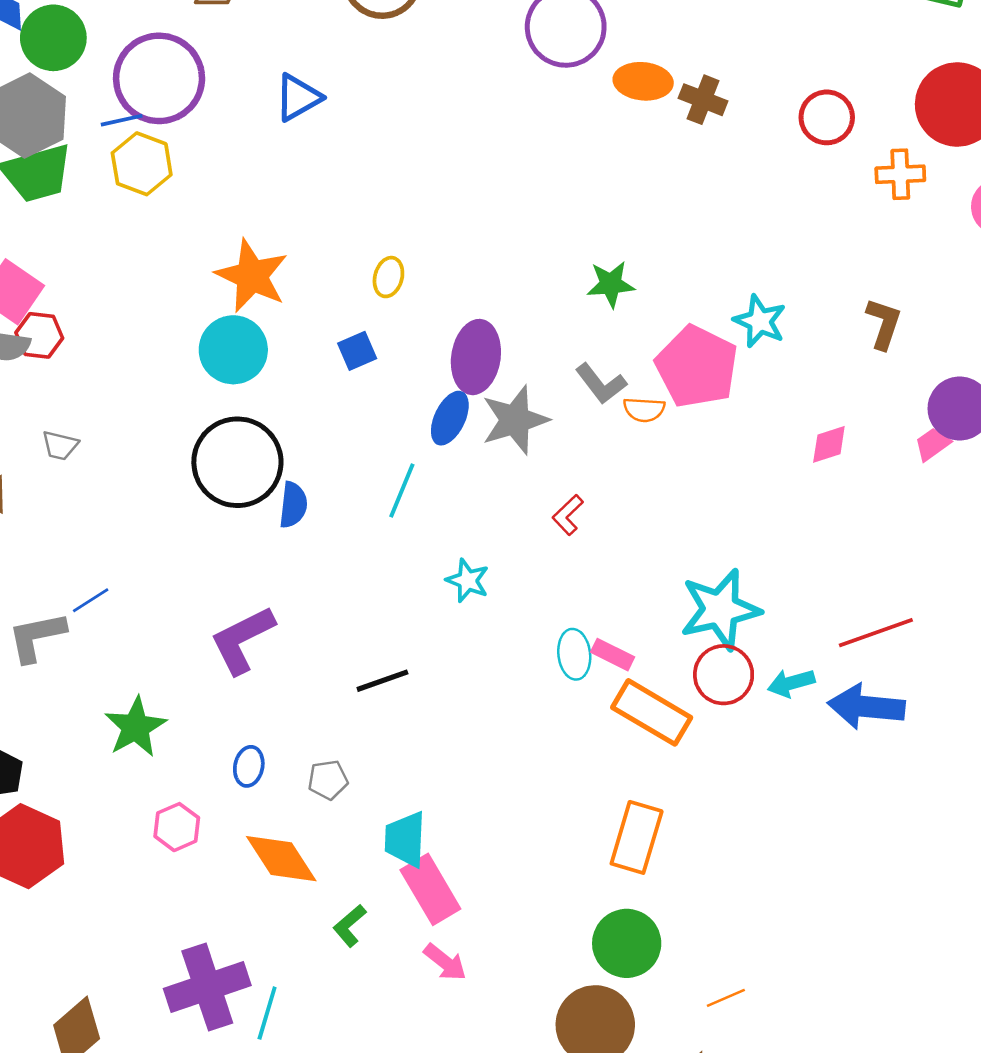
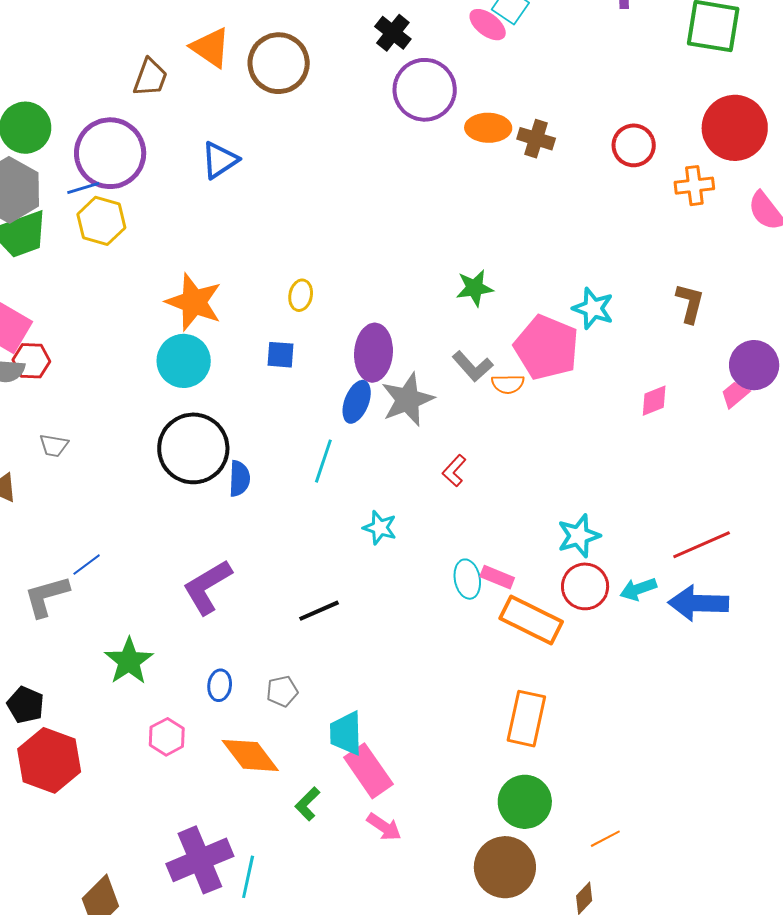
blue square: (357, 351) -> (280, 355), turned 32
cyan star: (720, 610) -> (579, 536), size x0.7

